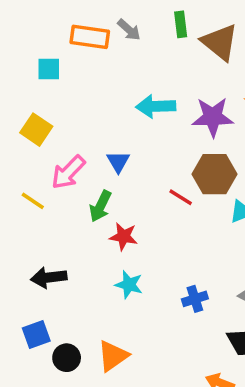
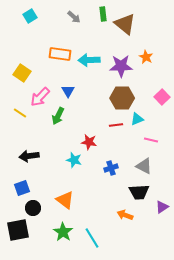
orange rectangle: (90, 37) -> (60, 54), moved
cyan square: (49, 69) -> (30, 16), moved, turned -32
red line: (181, 197) -> (116, 125), moved, turned -40
red star: (124, 236) -> (89, 142), moved
orange triangle: (113, 356) -> (65, 200), turned -48
black circle: (67, 358) -> (33, 208), moved

